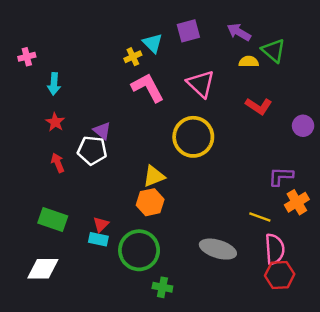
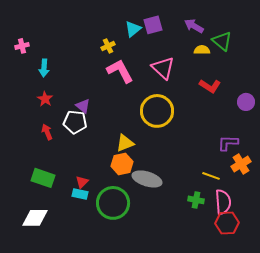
cyan triangle: (153, 43) -> (133, 29), moved, turned 36
gray ellipse: (218, 249) -> (147, 179), moved
green cross: (162, 287) -> (196, 200), moved

